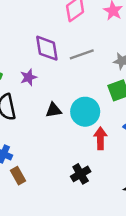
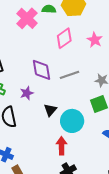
black triangle: (54, 110) -> (50, 110), moved, turned -40
red arrow: (100, 138) -> (62, 146), moved

